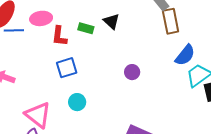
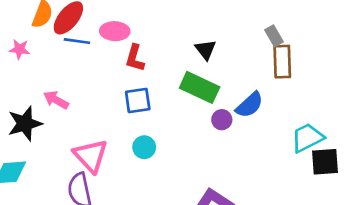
green rectangle: (86, 28) -> (200, 87), moved, size x1.8
blue semicircle: (185, 55) -> (249, 105), moved

